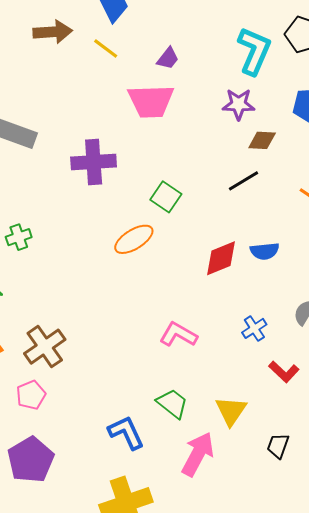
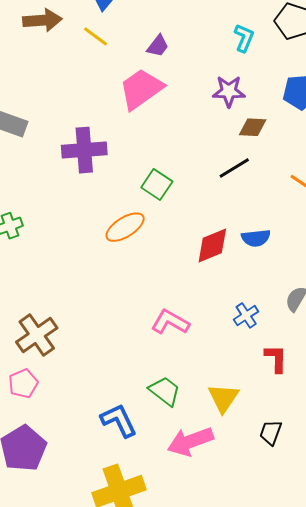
cyan L-shape: (254, 51) -> (244, 38), size x0.6
pink trapezoid: (151, 101) -> (141, 89), turned 147
red L-shape: (284, 372) -> (276, 358), turned -132
pink arrow: (198, 454) -> (190, 441), turned -138

